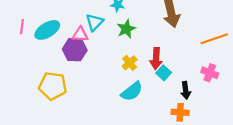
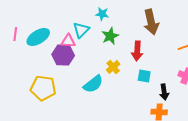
red arrow: (156, 59) -> (137, 51), moved
cyan square: (164, 73) -> (144, 76), turned -32
cyan semicircle: (132, 91) -> (93, 84), moved

